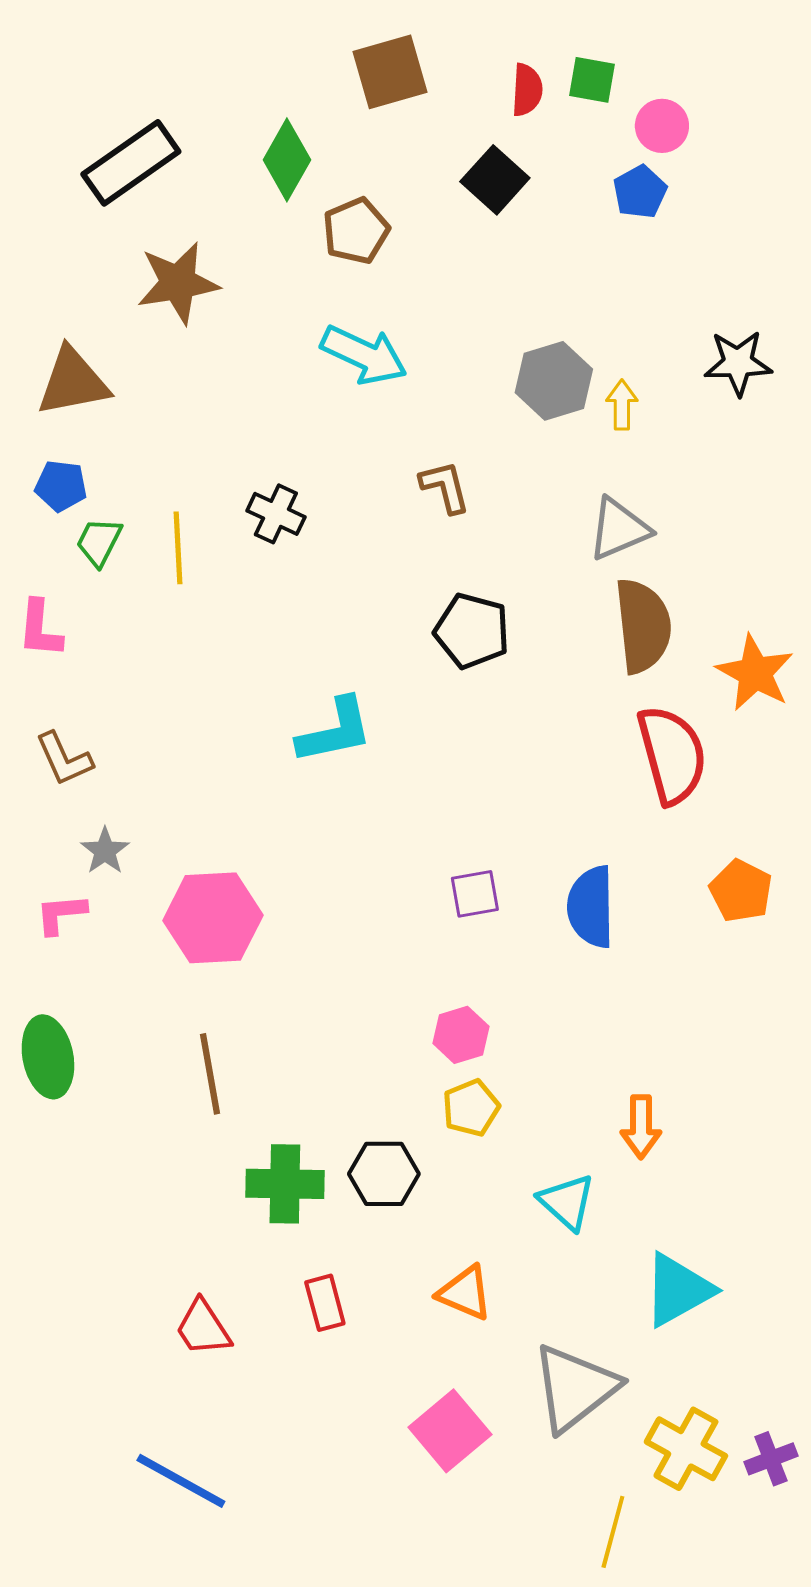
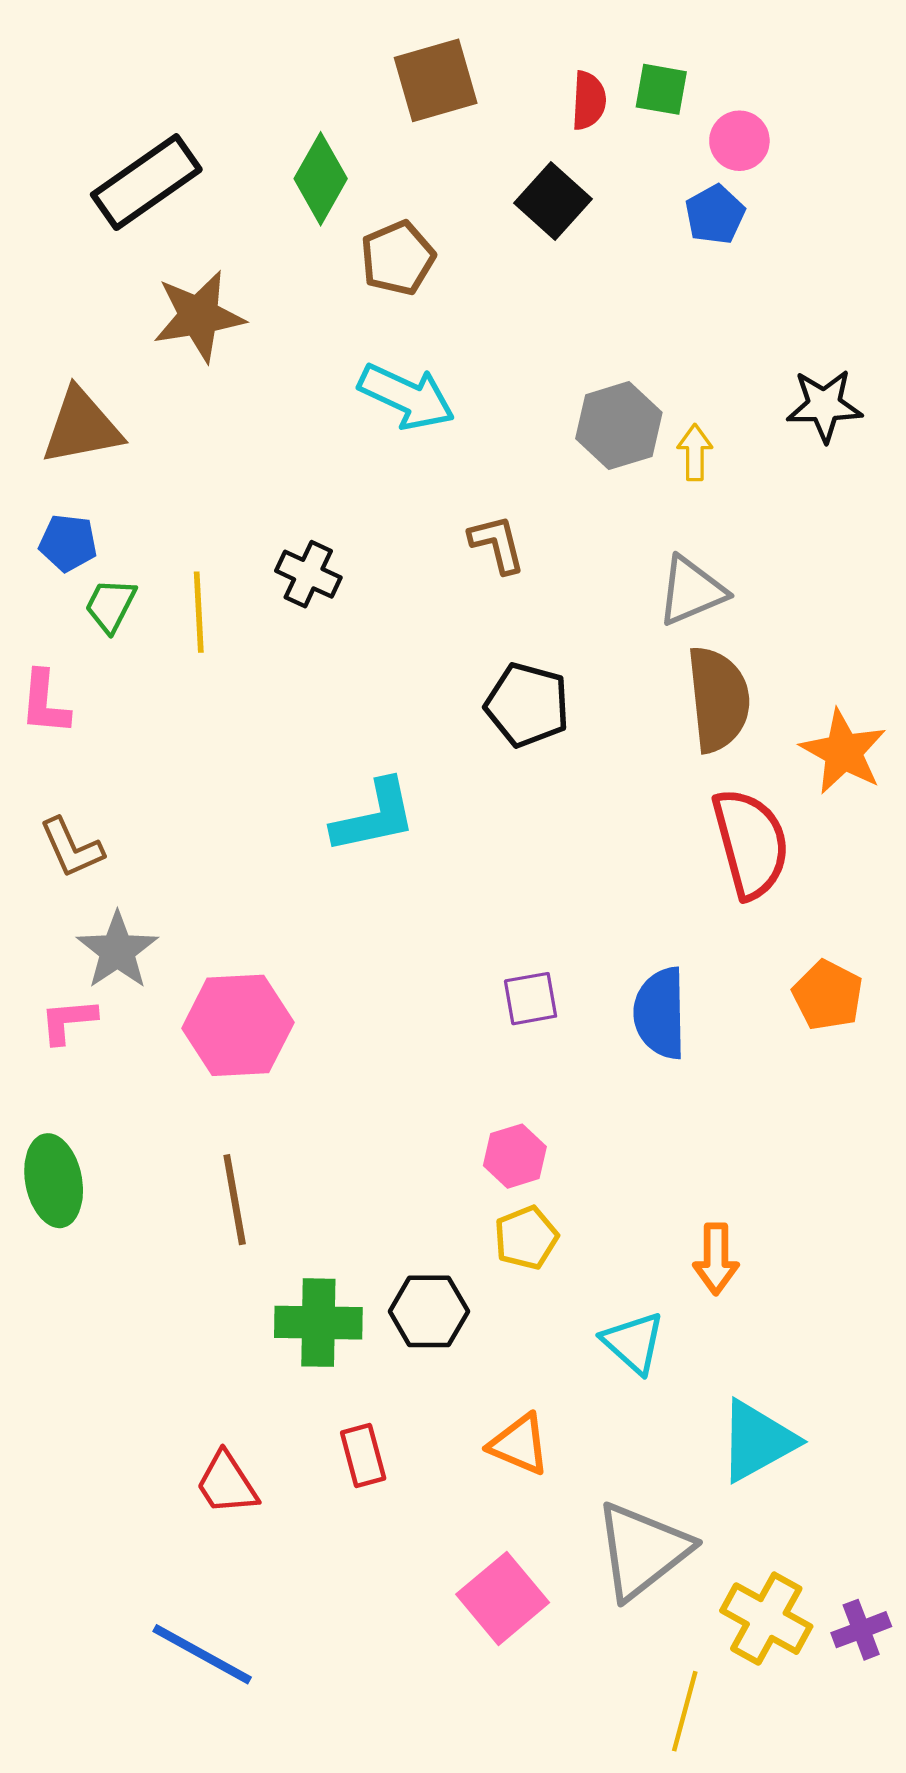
gray star: (105, 851) -> (117, 951), size x1.5

